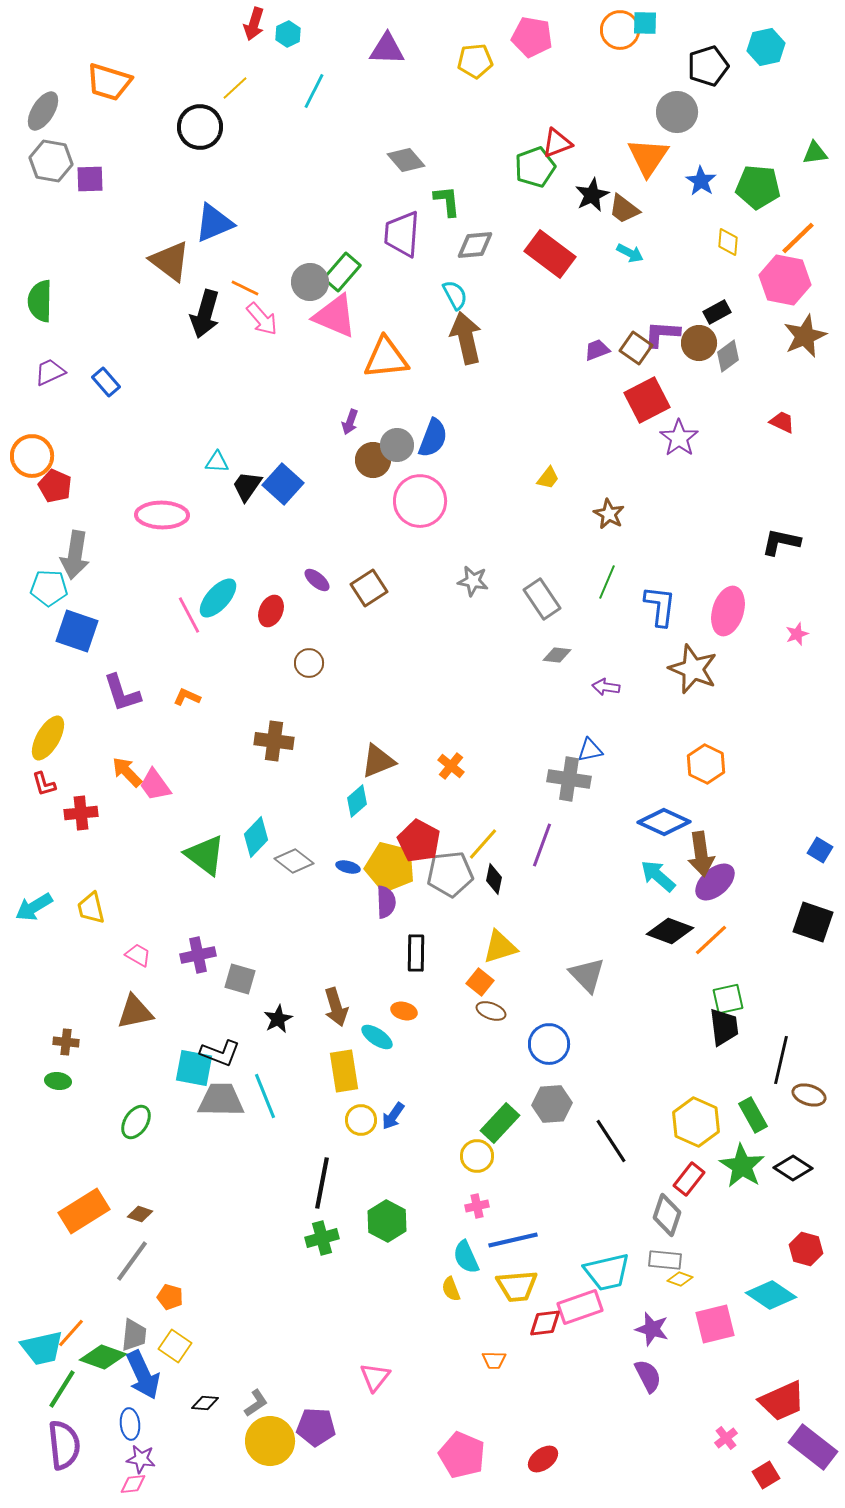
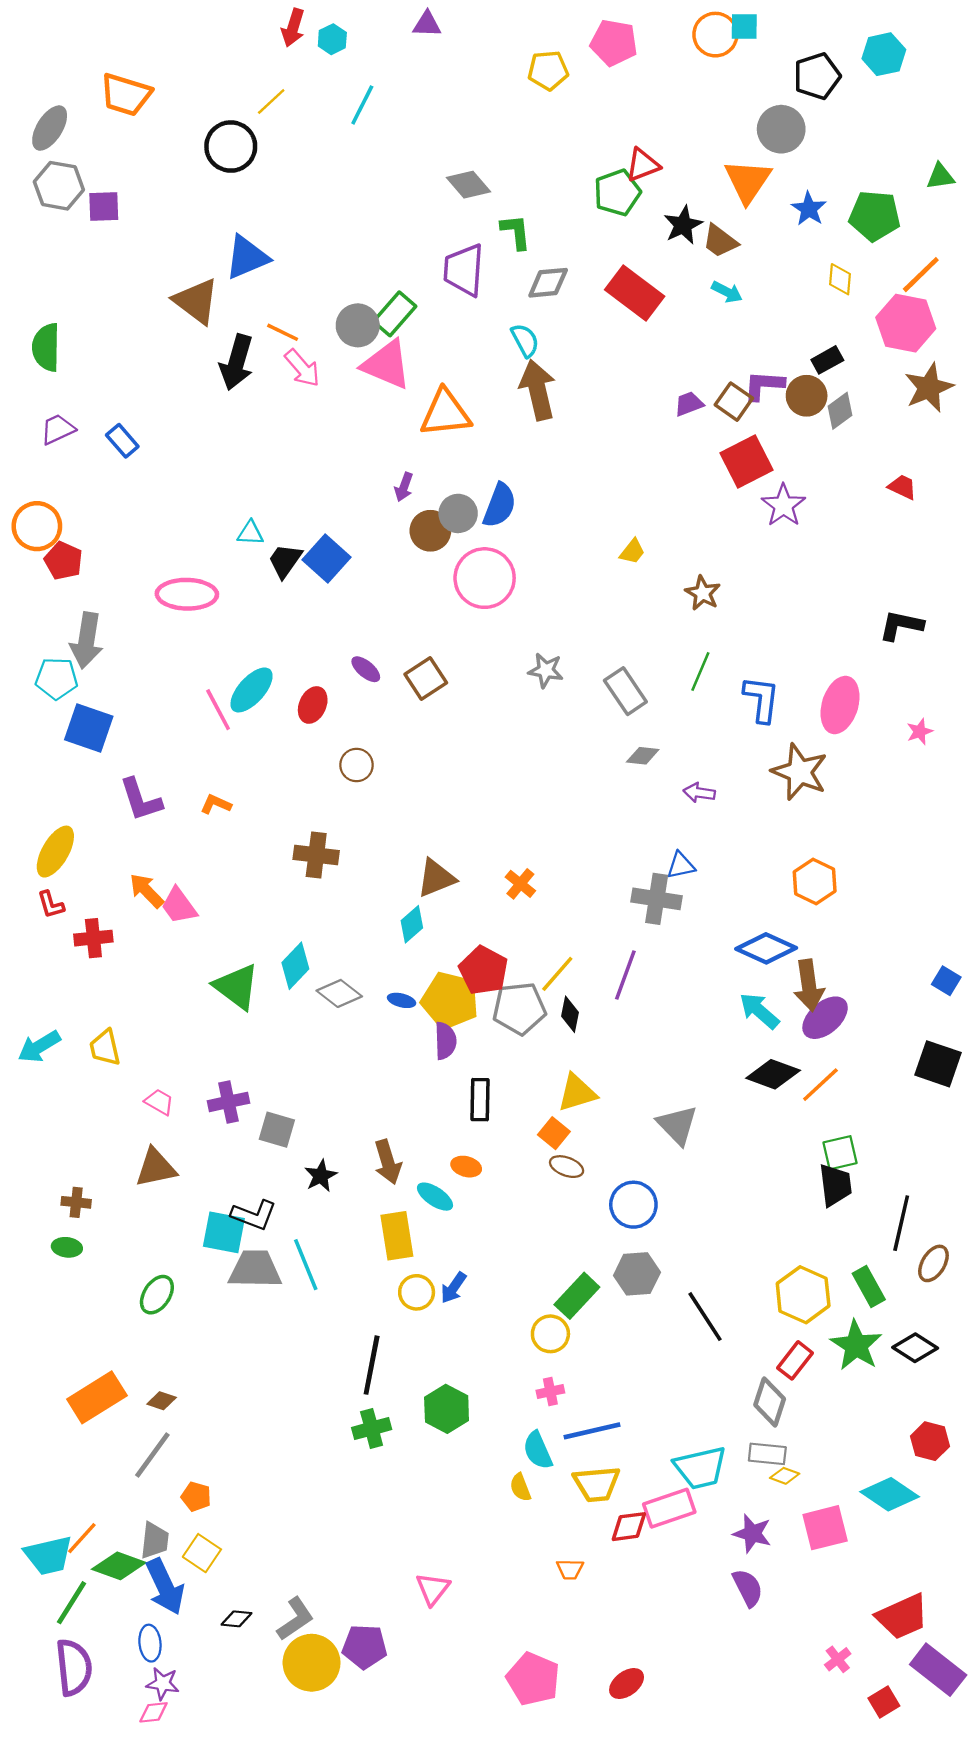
purple triangle: (387, 49) -> (427, 24), moved, size x0.7
brown ellipse: (809, 1095) -> (933, 1263), turned -76
gray L-shape: (256, 1403) -> (295, 1619), size x1.4

